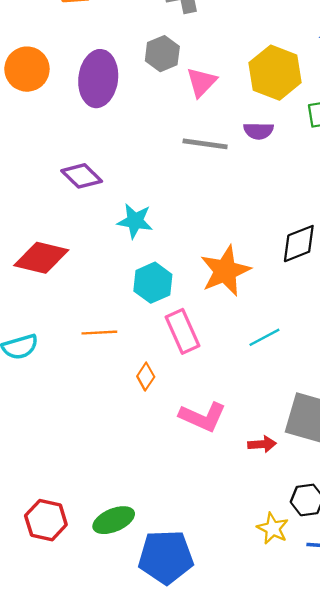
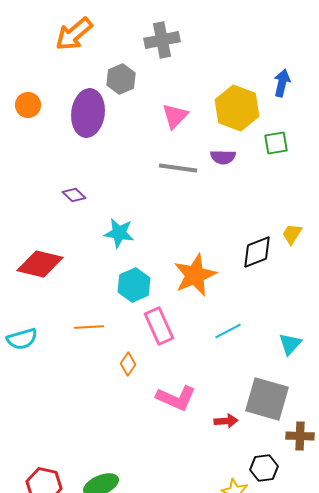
gray hexagon: (162, 54) -> (121, 79), moved
orange circle: (27, 69) -> (28, 105), size x0.7
purple diamond: (82, 176) -> (74, 195), size x0.7

